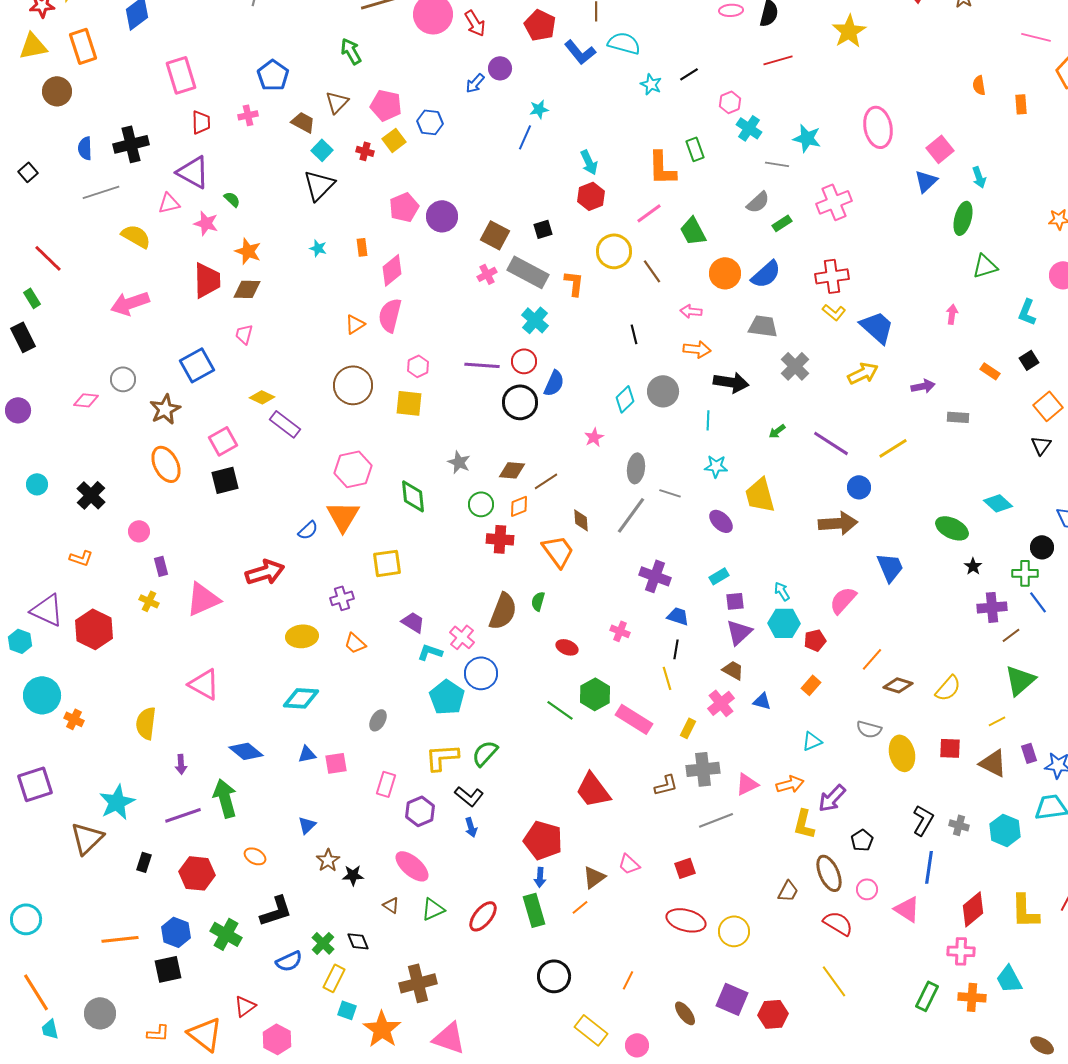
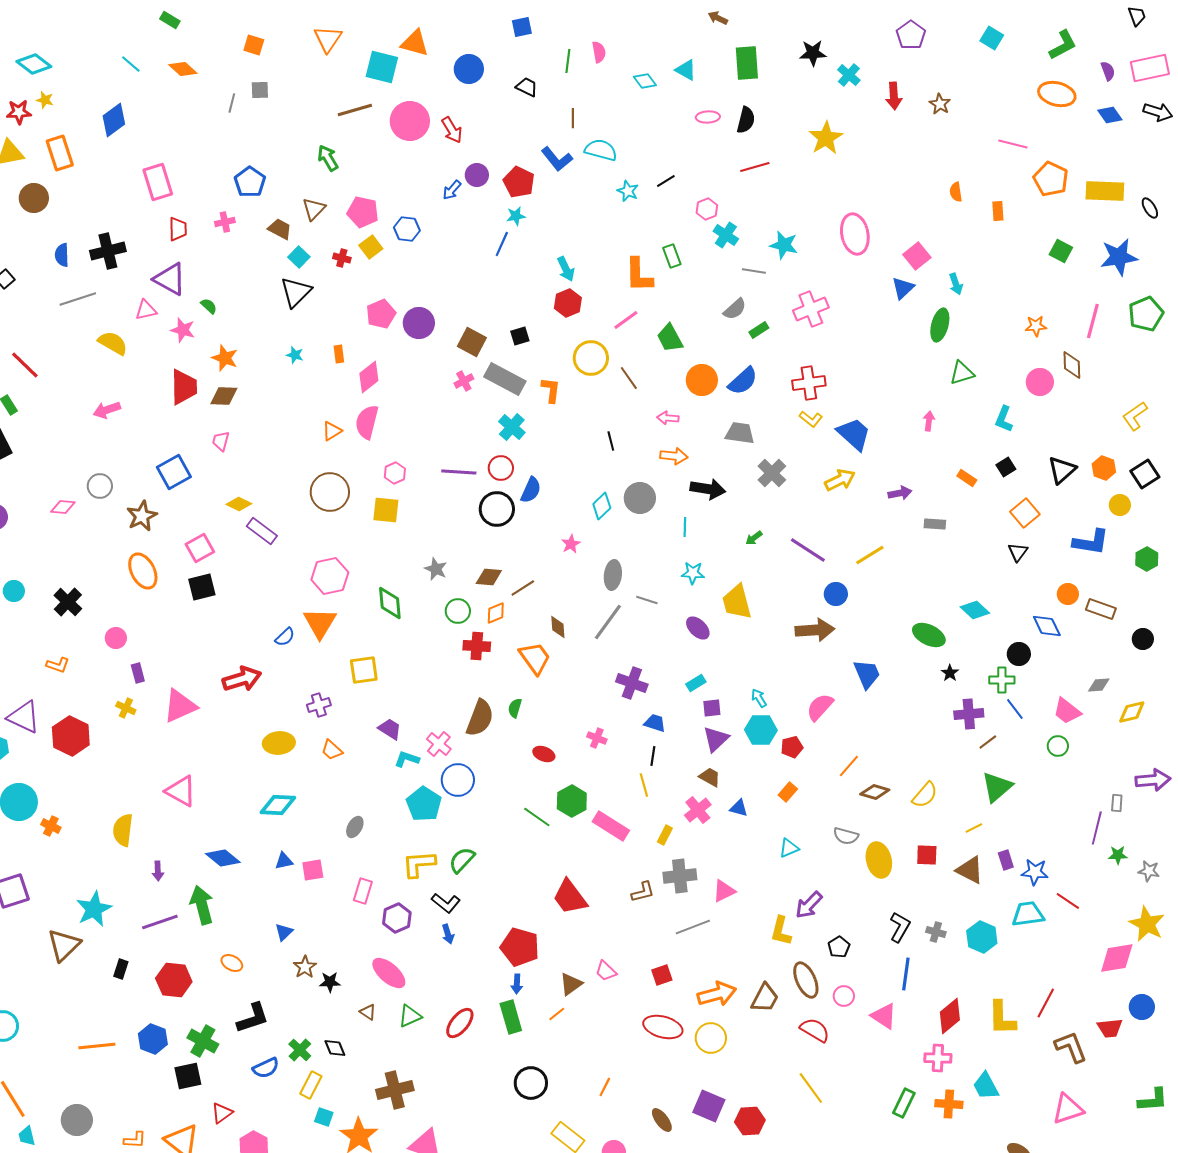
red pentagon: (540, 25) -> (519, 182), moved
pink arrow: (130, 303) -> (107, 410), size x0.7
orange arrow: (790, 784) -> (717, 994), moved, size x1.4
brown trapezoid: (788, 891) -> (765, 998), size x1.4
black square: (168, 969) -> (188, 1076), moved

